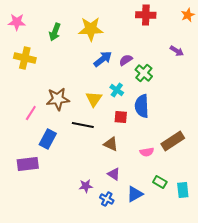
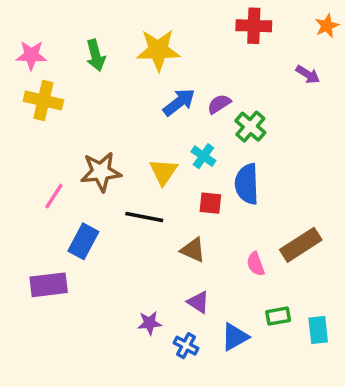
pink star: (17, 22) -> (31, 55), moved
green arrow: (55, 32) -> (96, 55), turned -36
purple arrow: (177, 51) -> (308, 74), moved
pink semicircle: (147, 152) -> (256, 264), turned 80
green rectangle: (160, 182) -> (278, 316), turned -40

